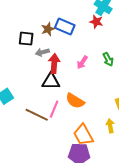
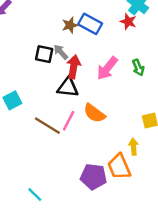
black square: (26, 39) -> (44, 54), moved
gray arrow: (42, 52) -> (61, 52), turned 56
pink arrow: (82, 62) -> (107, 68), size x1.5
orange trapezoid: (83, 135) -> (119, 167), moved

